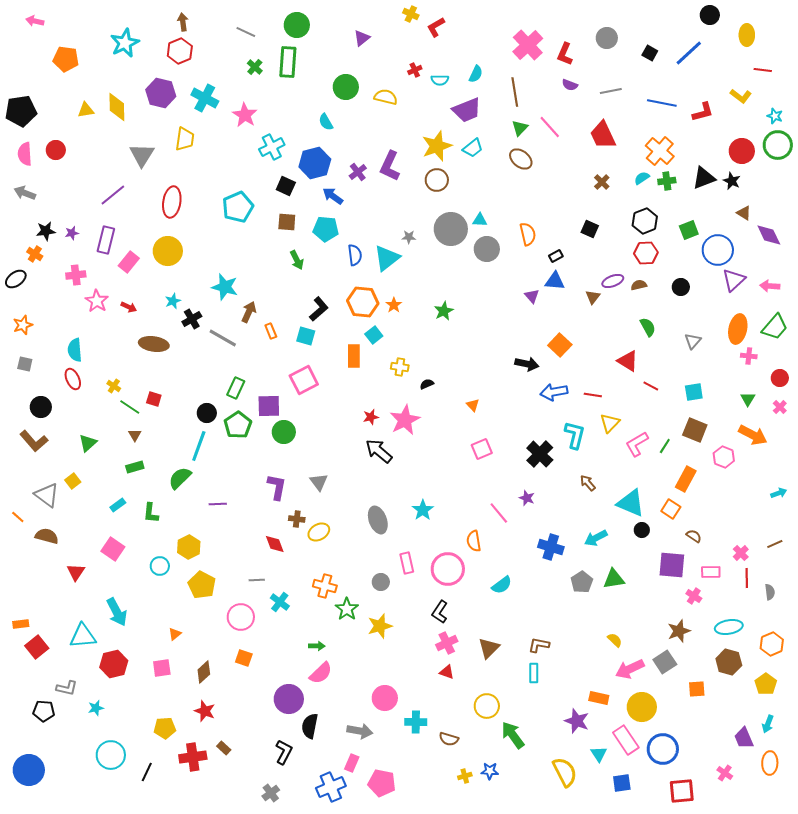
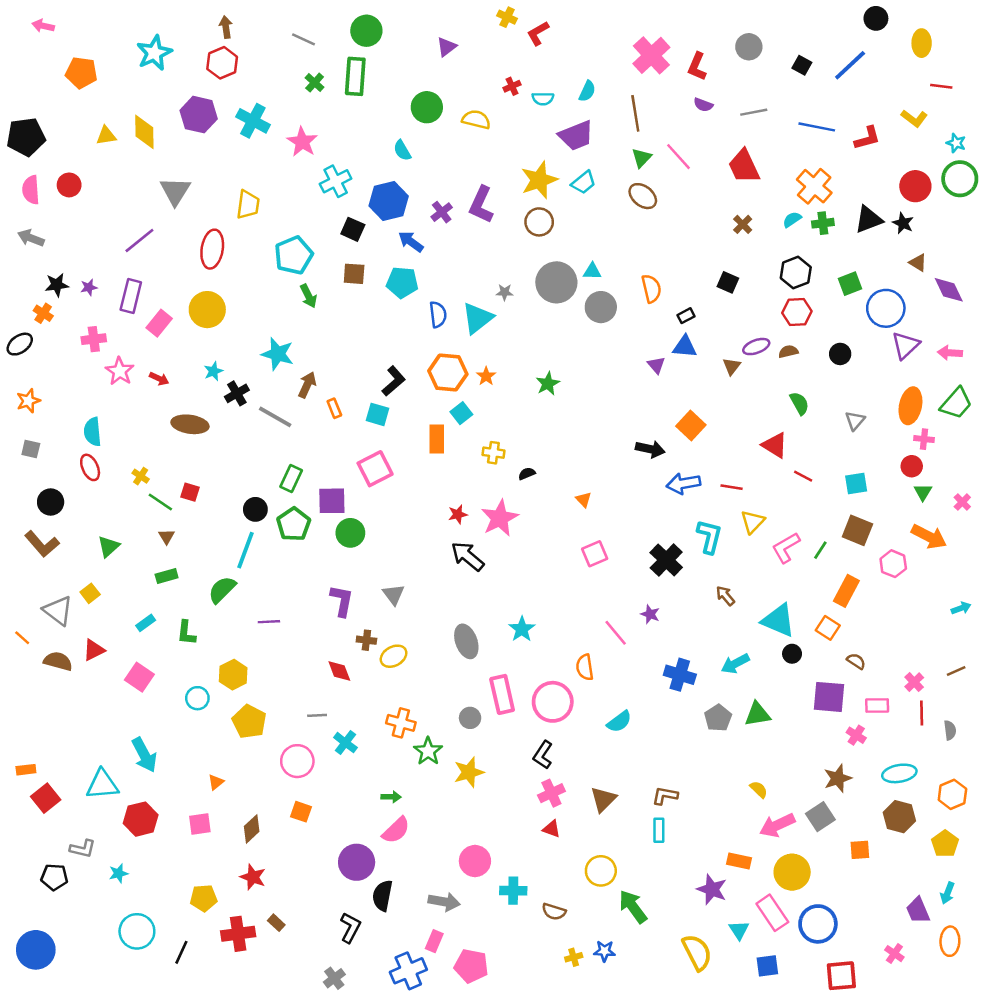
yellow trapezoid: (185, 139) -> (248, 205), moved
green arrow: (297, 260) -> (308, 296), moved
red circle: (780, 378) -> (912, 466), moved
pink rectangle: (407, 563) -> (502, 694), size x1.4
red triangle: (76, 572) -> (94, 650), moved, turned 30

